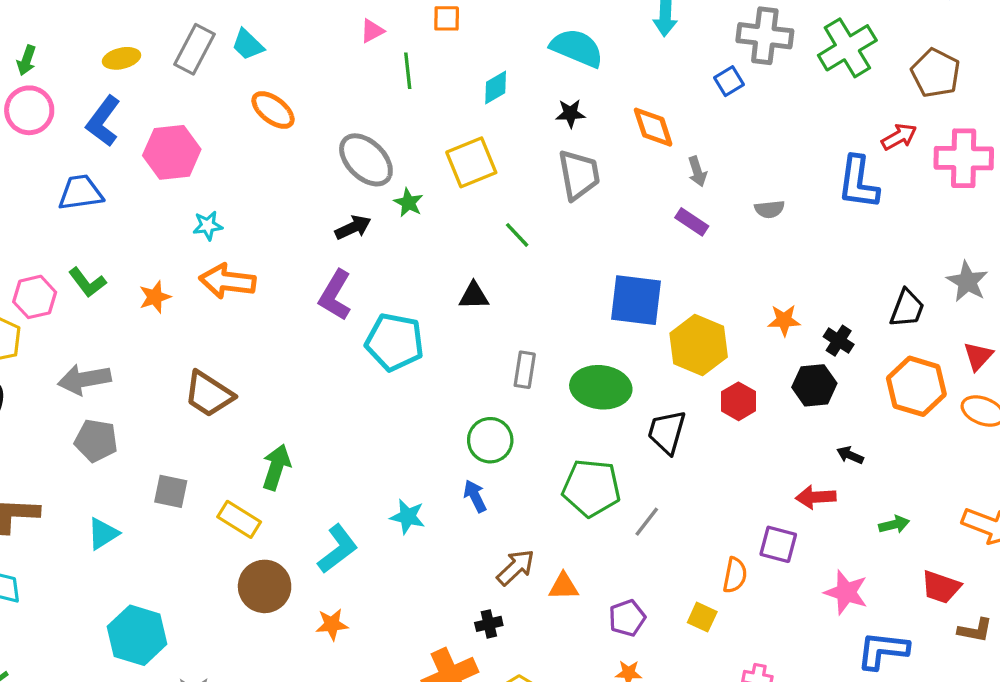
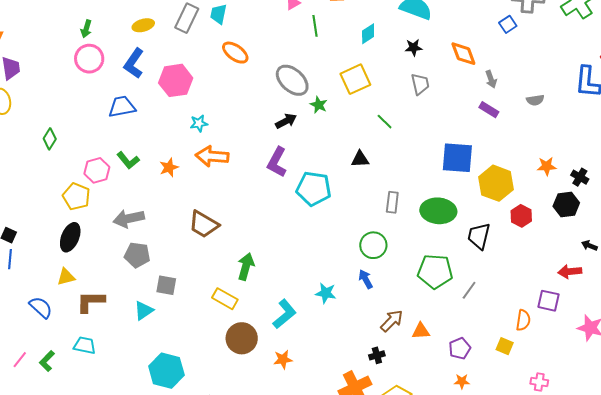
cyan trapezoid: (248, 45) -> (218, 14), turned 60
gray trapezoid: (579, 175) -> (420, 84), size x0.7
gray square: (171, 491) -> (166, 285), moved

